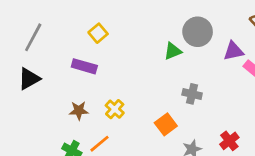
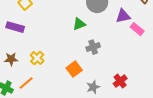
green triangle: (173, 51) -> (79, 24), moved
gray cross: (192, 94) -> (93, 47), turned -32

